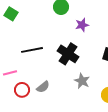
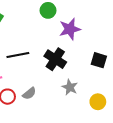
purple star: (82, 25) -> (70, 29), size x1.5

